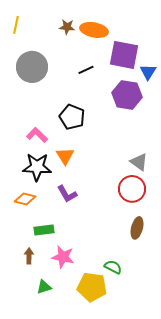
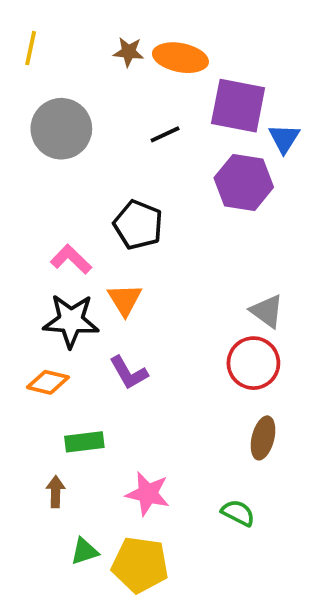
pink star: (63, 257) -> (148, 494), moved
green semicircle: (113, 267) -> (238, 513), moved
yellow pentagon: (92, 287) -> (140, 565), moved

